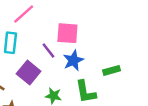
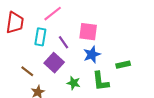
purple line: (48, 50) -> (63, 42), moved

